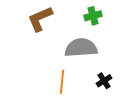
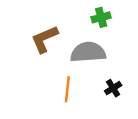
brown L-shape: (40, 19) -> (45, 39), moved

